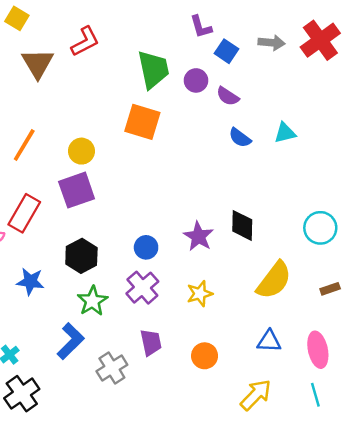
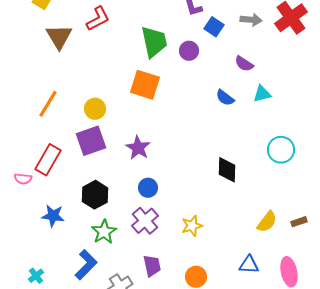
purple semicircle: (228, 96) -> (244, 64), moved
cyan circle: (320, 228) -> (281, 150), moved
purple star: (198, 236) -> (138, 148), moved
yellow semicircle: (274, 280) -> (267, 222), moved, size x0.7

